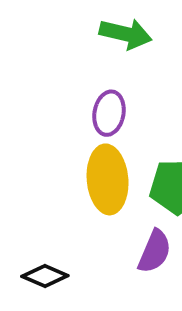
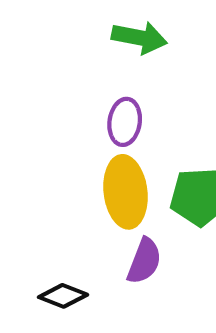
purple semicircle: (155, 251) -> (144, 261), moved

